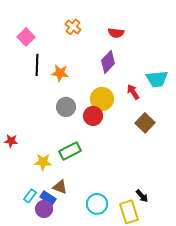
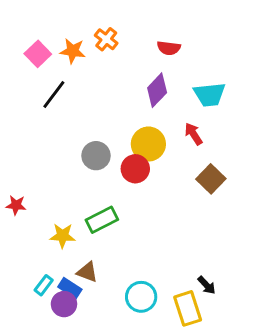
black line: (37, 65) -> (54, 95), turned 35
orange star: (60, 73) -> (73, 51), moved
cyan trapezoid: (157, 79) -> (209, 95), moved

